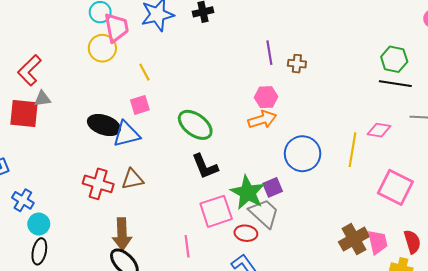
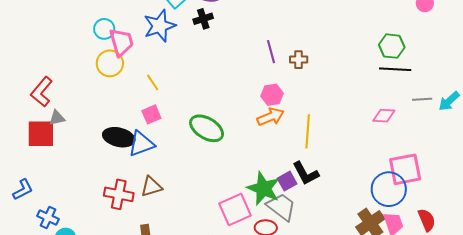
yellow line: (353, 150) -> (308, 131), moved
blue circle: (303, 154) -> (389, 189), moved
black L-shape: (205, 166) -> (306, 173), moved
pink square: (395, 187) -> (405, 169), turned -32

